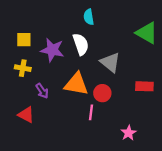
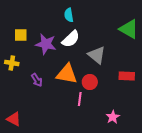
cyan semicircle: (89, 17) -> (69, 15), moved
white semicircle: (81, 44) -> (71, 39), turned 66
yellow cross: (23, 68) -> (12, 63), moved
red triangle: (26, 115) -> (14, 119), moved

